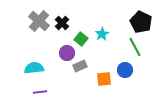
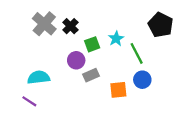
green square: (81, 39) -> (92, 44), turned 32
green line: (135, 47) -> (137, 53), moved
purple line: (40, 92) -> (29, 101), moved, turned 40

